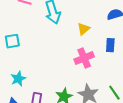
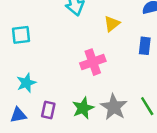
pink cross: (84, 58) -> (93, 62), moved

